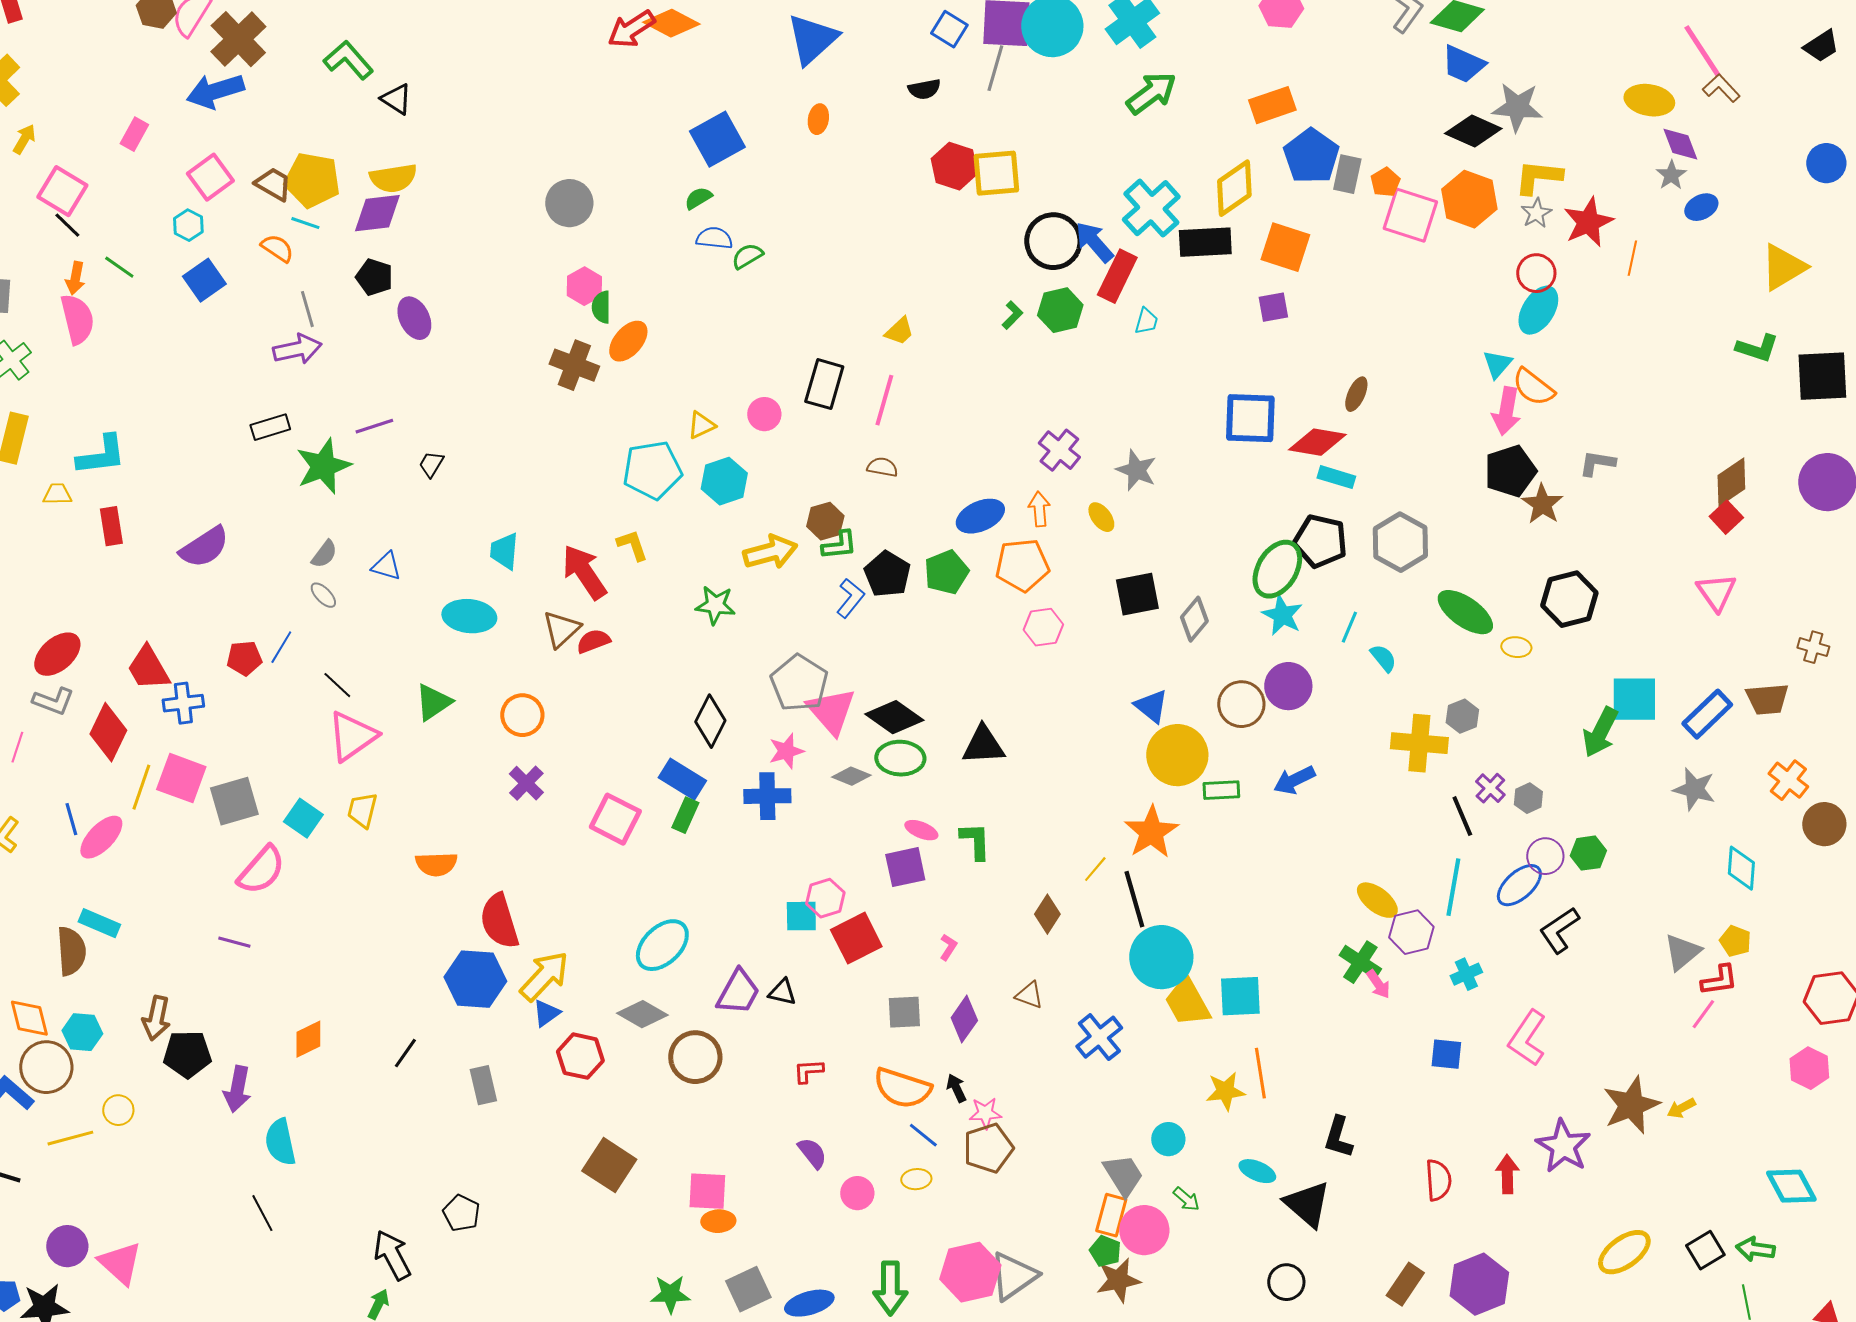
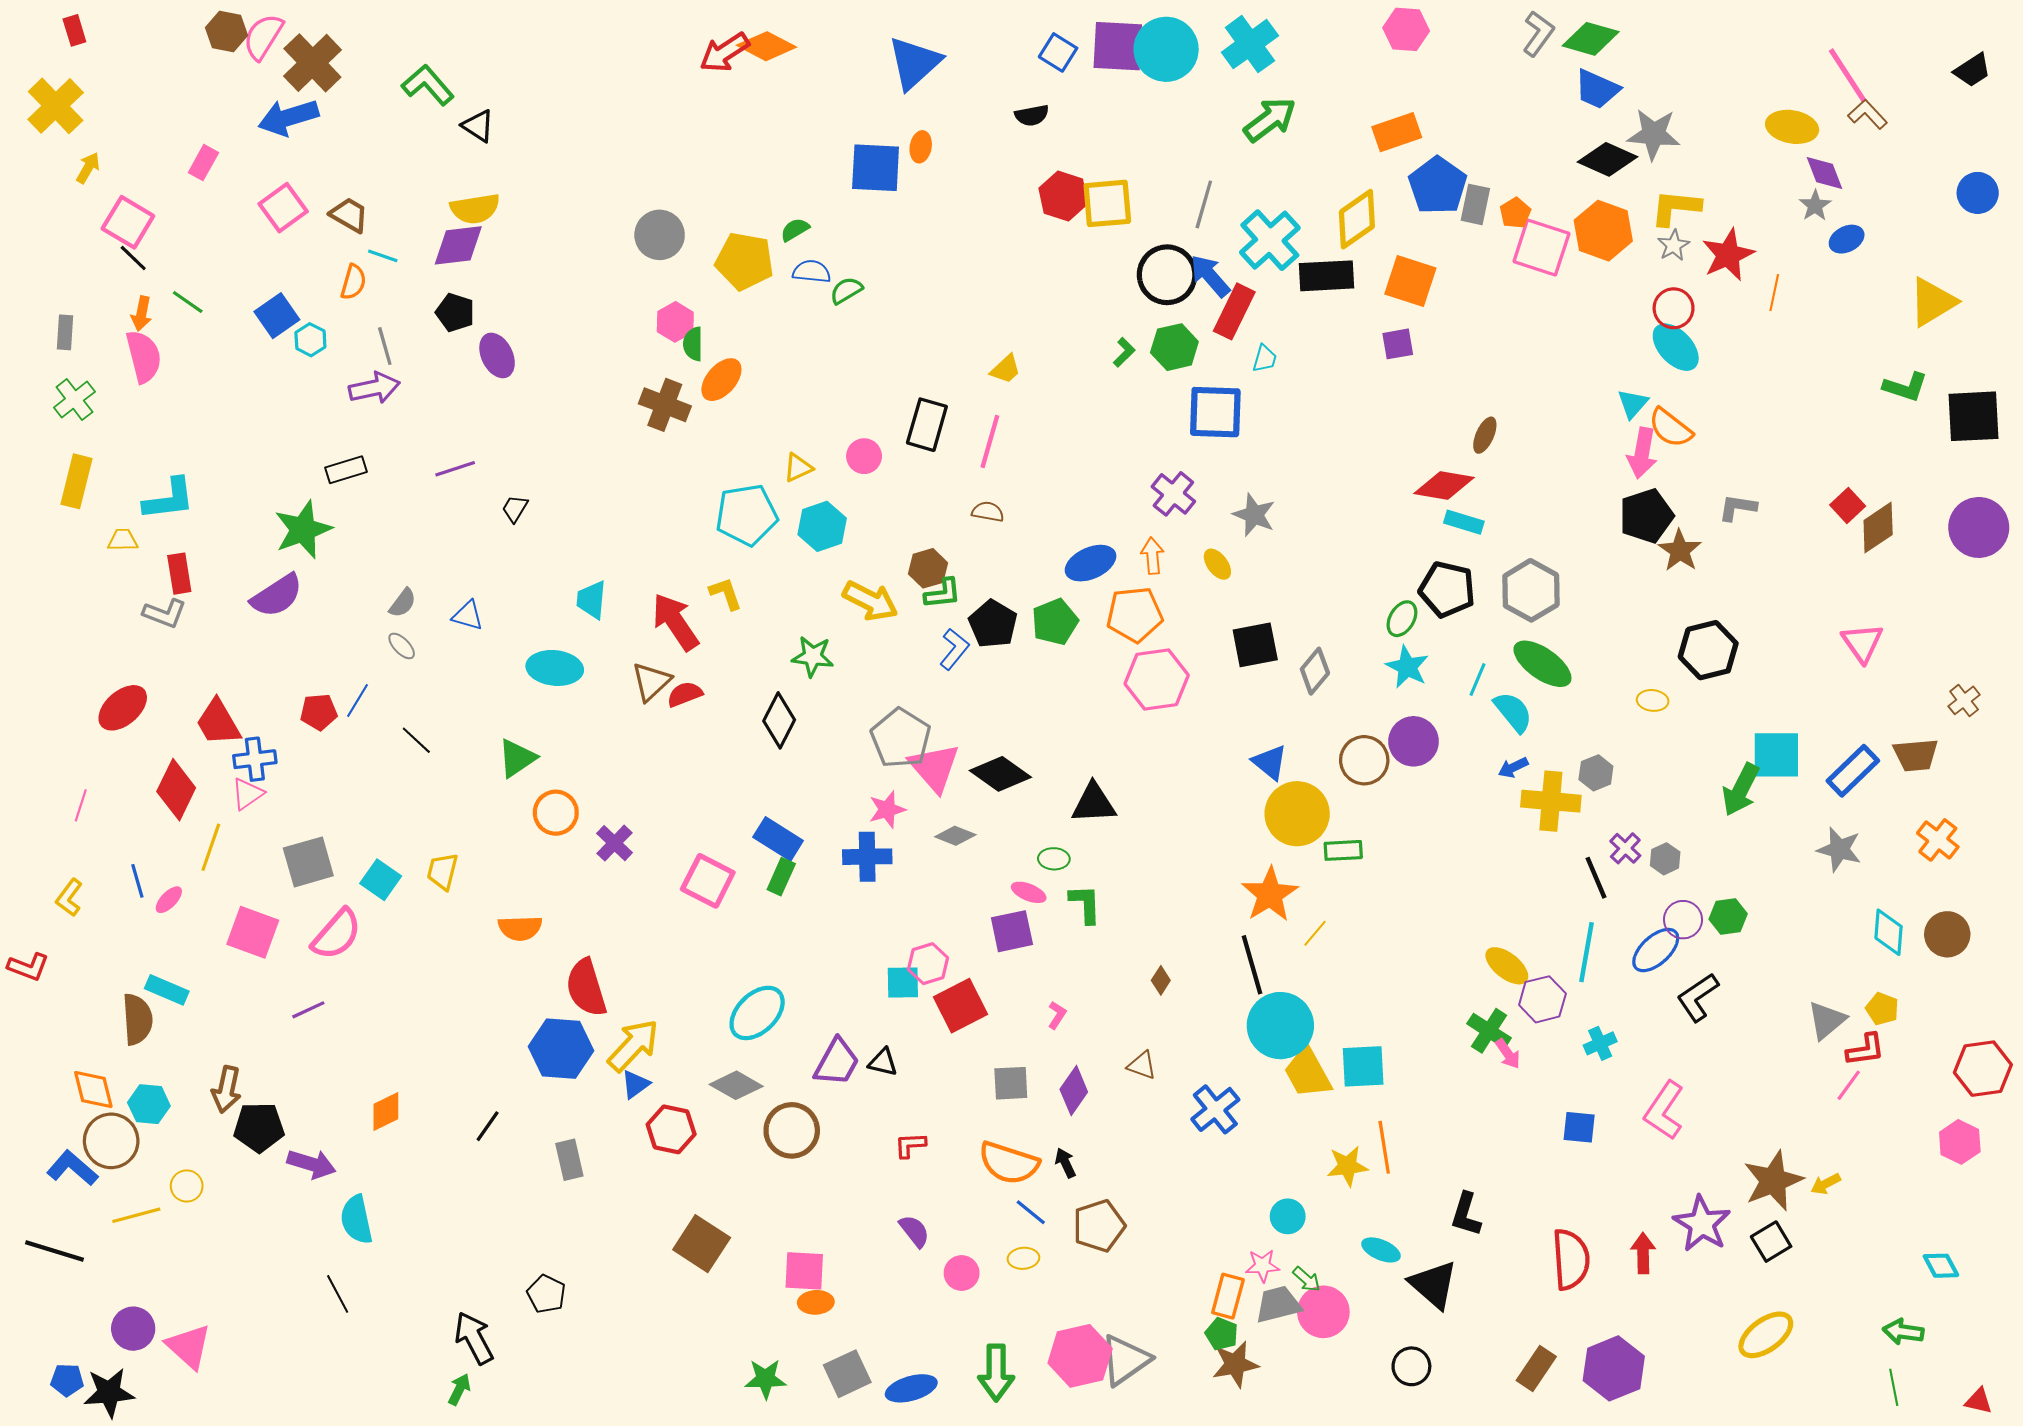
gray line: (995, 68) -> (1204, 204), moved
blue square: (717, 139) -> (876, 168), moved, turned 32
yellow pentagon: (312, 180) -> (745, 261), moved
cyan hexagon: (188, 225) -> (310, 340), moved
orange semicircle: (277, 248) -> (353, 282), turned 72
cyan ellipse: (1538, 310) -> (1676, 347), turned -75
blue square: (1250, 418) -> (1215, 412), moved
green star: (323, 466) -> (303, 530), moved
red square: (1726, 517) -> (1848, 505), moved
yellow arrow: (770, 552) -> (870, 601), turned 42
green ellipse: (1277, 569) -> (1402, 619), size x0.6
green ellipse: (1465, 612) -> (1542, 664), moved
pink hexagon: (1043, 627) -> (1157, 679), size x1.5
brown cross: (1813, 647) -> (1964, 700), turned 36
cyan semicircle: (1383, 658) -> (1513, 712), size x1.4
gray L-shape: (53, 701) -> (165, 613), moved
orange circle: (522, 715) -> (556, 813), moved
black diamond: (710, 721) -> (779, 720), moved
pink triangle: (352, 736) -> (247, 794), moved, size x0.6
green ellipse: (900, 758) -> (1054, 859), moved, size x0.6
pink square: (181, 778) -> (253, 932), moved
blue arrow: (1294, 780) -> (1513, 768), moved, size x0.7
brown circle: (1824, 824) -> (1947, 934), moved
pink ellipse: (101, 837) -> (169, 900), size x0.6
yellow line: (1095, 869) -> (1315, 933), moved
brown diamond: (1047, 914) -> (1161, 980), size x0.7
purple line: (234, 942) -> (308, 1010), turned -40
purple arrow: (237, 1089) -> (311, 1164), turned -84
pink star: (985, 1113) -> (1263, 1266), moved
gray trapezoid: (1123, 1175) -> (1278, 1304), moved, turned -72
red semicircle: (1438, 1180) -> (1571, 1259), size x1.4
cyan diamond: (1791, 1186) -> (1941, 1266), size x0.7
pink circle: (1144, 1230) -> (1323, 1312), moved
black square: (1705, 1250) -> (1771, 1242), moved

